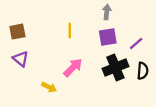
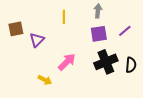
yellow line: (70, 30) -> (64, 17), moved
purple line: (136, 44) -> (125, 31), moved
purple triangle: (21, 59) -> (37, 40), moved, turned 35

